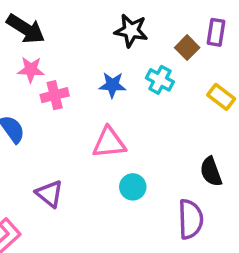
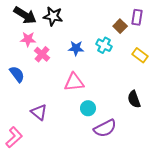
black star: (131, 31) -> (53, 16), moved
pink cross: (55, 95) -> (42, 54), turned -35
purple semicircle: (191, 219) -> (105, 128), moved, turned 65

